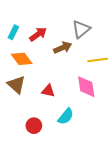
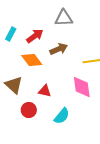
gray triangle: (81, 29) -> (64, 18), moved, turned 36
orange diamond: (22, 59) -> (32, 60), moved
red circle: (34, 126) -> (29, 110), moved

